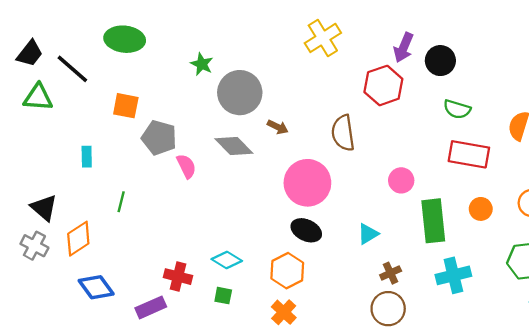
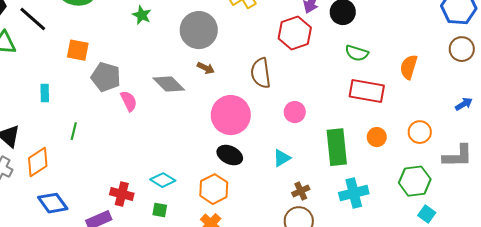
gray circle: (240, 93) -> (199, 30), moved
pink circle: (401, 180) -> (295, 112), moved

